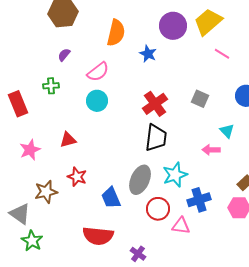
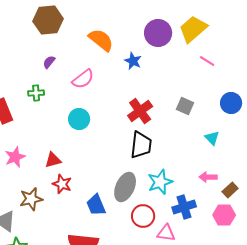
orange semicircle: (116, 33) -> (101, 40), turned -64
cyan circle: (97, 101) -> (79, 119), moved
red triangle: (68, 140) -> (53, 160), moved
pink arrow: (211, 150) -> (208, 177), moved

